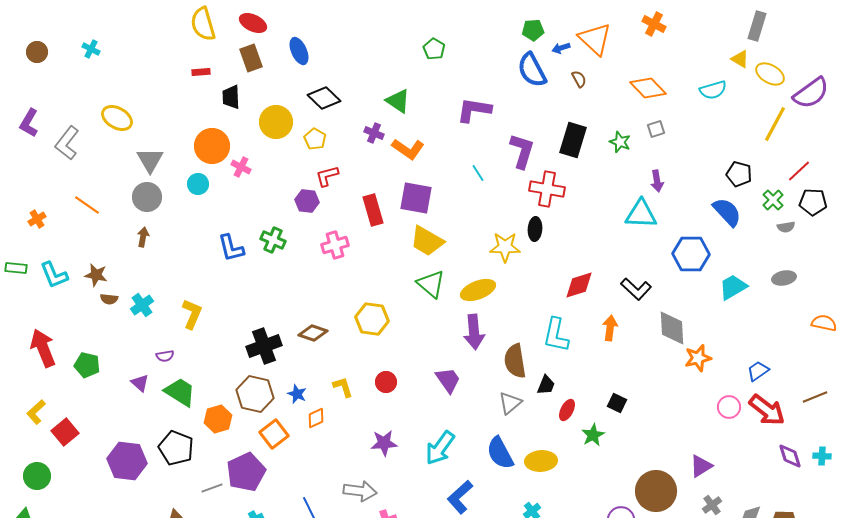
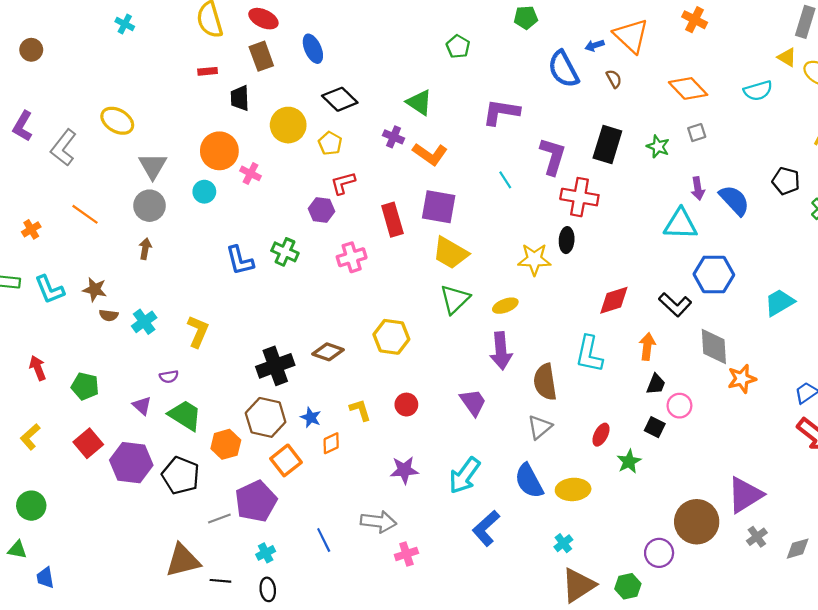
green pentagon: (533, 30) -> (526, 18), moved
cyan cross: (91, 49) -> (125, 24), moved
blue semicircle: (727, 212) -> (734, 200), moved
blue hexagon: (691, 254) -> (714, 274), moved
green triangle: (431, 284) -> (455, 299), turned 36
yellow ellipse: (478, 290) -> (505, 306), size x0.7
red arrow: (43, 348) -> (38, 368), size x0.6
black trapezoid: (546, 385) -> (656, 384), moved
pink circle: (729, 407) -> (679, 406), moved
red square: (65, 432) -> (88, 443), moved
purple hexagon: (127, 461) -> (131, 463), moved
purple triangle: (701, 466) -> (745, 495), size x1.5

